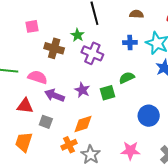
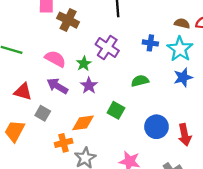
brown semicircle: (136, 14) -> (182, 23), moved
green star: (77, 35) -> (84, 64), moved
brown cross: (54, 48) -> (68, 20), moved
pink semicircle: (38, 77) -> (55, 59), moved
green square: (107, 93) -> (116, 110), moved, turned 35

